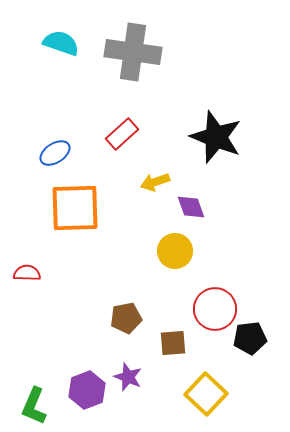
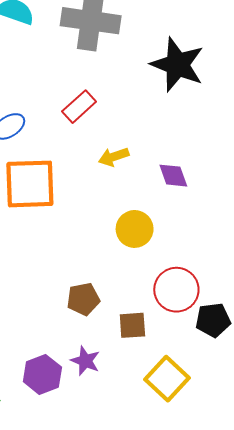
black star: (216, 137) -> (177, 65), moved
purple diamond: (191, 207) -> (173, 176), moved

